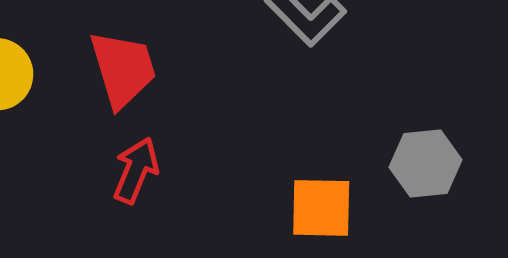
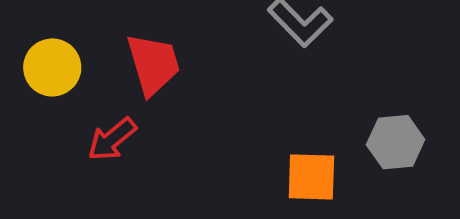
red arrow: (136, 170) -> (112, 139), moved, turned -152

